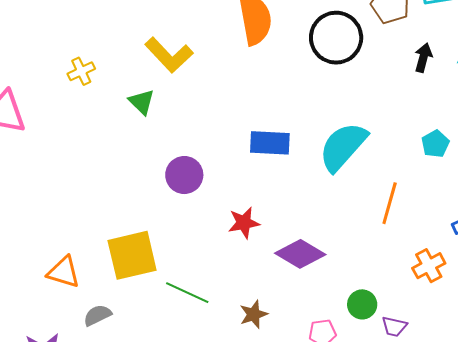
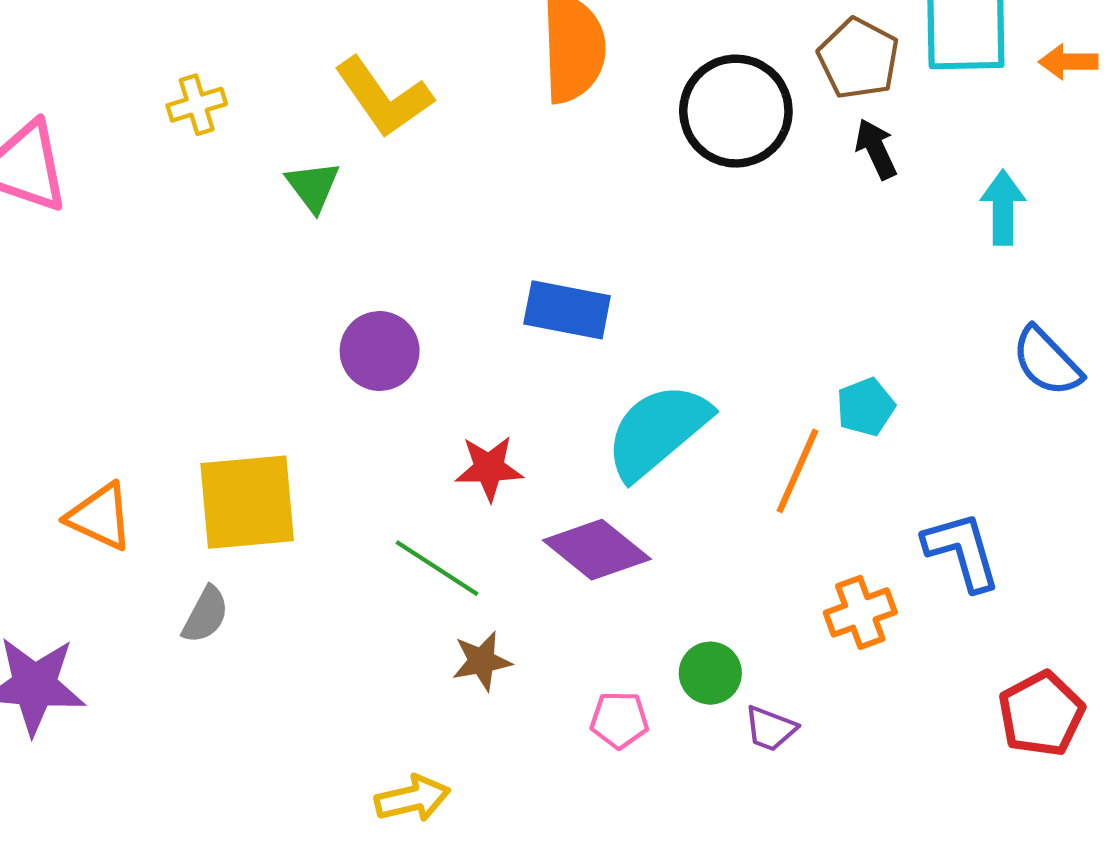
black arrow: (423, 58) -> (876, 149), moved, turned -48
cyan pentagon: (435, 144) -> (866, 407), moved
cyan semicircle: (343, 147) -> (657, 431), moved
green line: (187, 293) -> (437, 568), moved
gray semicircle: (97, 315) -> (205, 615), moved, turned 136

